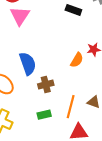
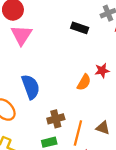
brown cross: (46, 85) -> (56, 119), moved

